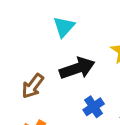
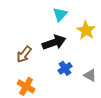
cyan triangle: (64, 27) -> (60, 14), moved

